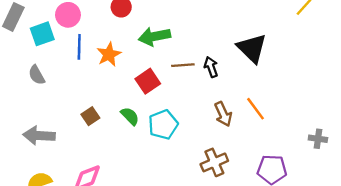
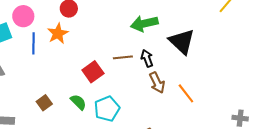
green arrow: (154, 37) -> (144, 24), moved
orange star: (109, 54) -> (58, 33), moved
brown arrow: (223, 114) -> (157, 83), moved

